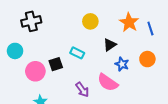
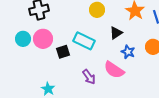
cyan rectangle: (77, 53) -> (84, 41), size x1.5
pink circle: (35, 71) -> (43, 39), moved

